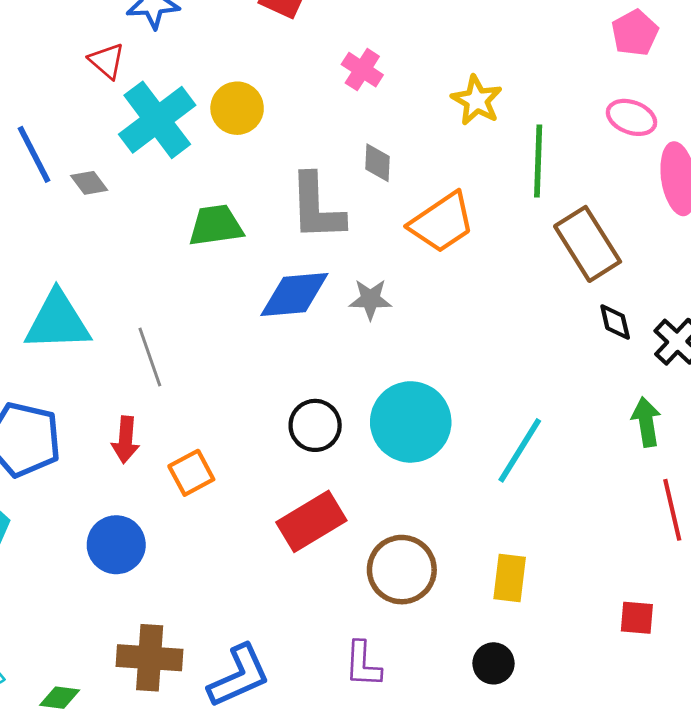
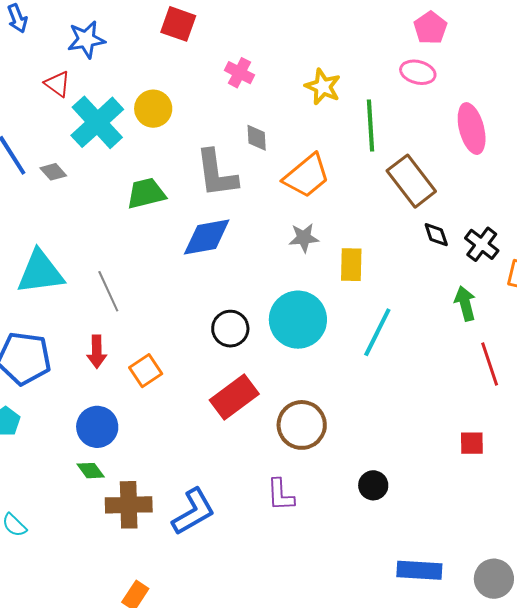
pink ellipse: (632, 117) -> (418, 72), moved
gray star: (370, 299) -> (304, 238), moved
yellow rectangle: (510, 578) -> (351, 265), moved
green diamond: (60, 698) -> (91, 471), moved, turned 52

